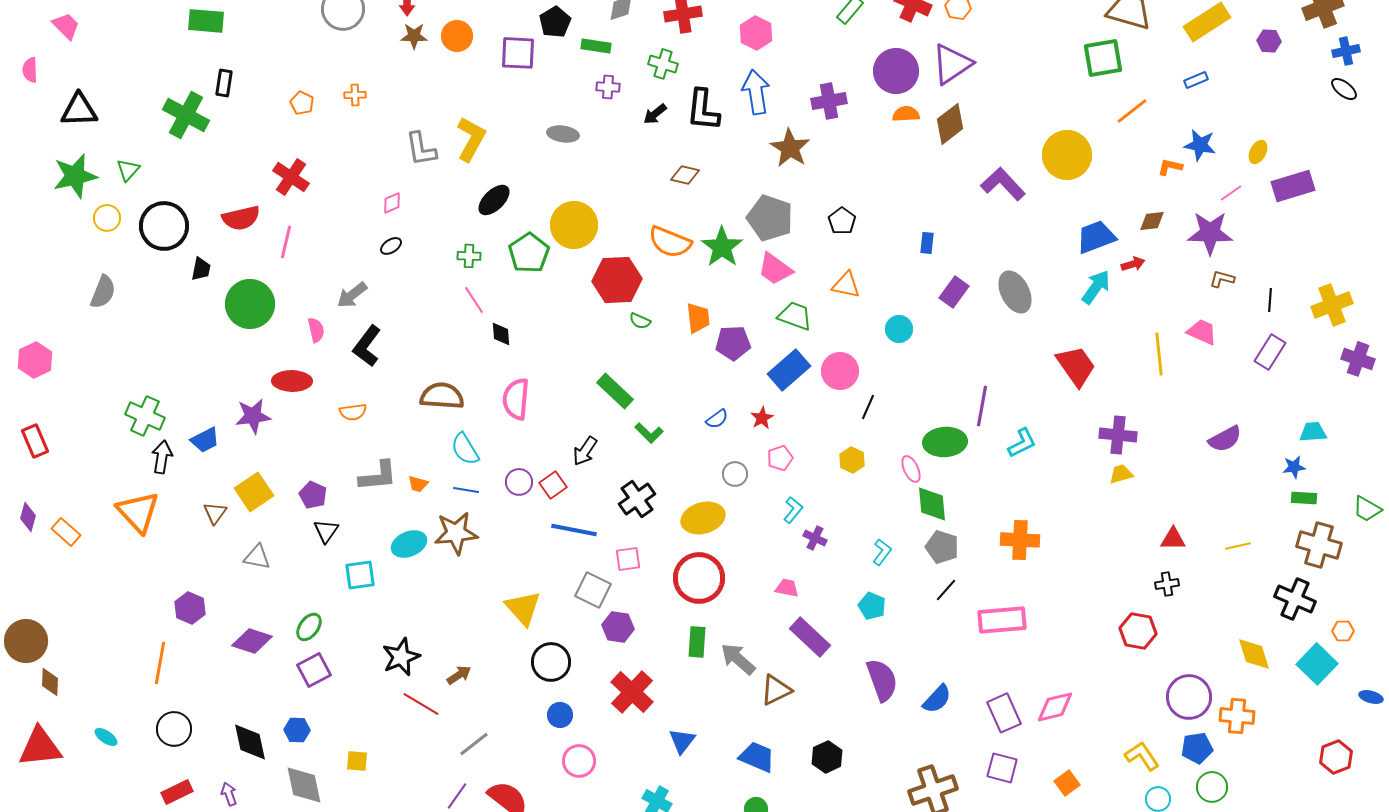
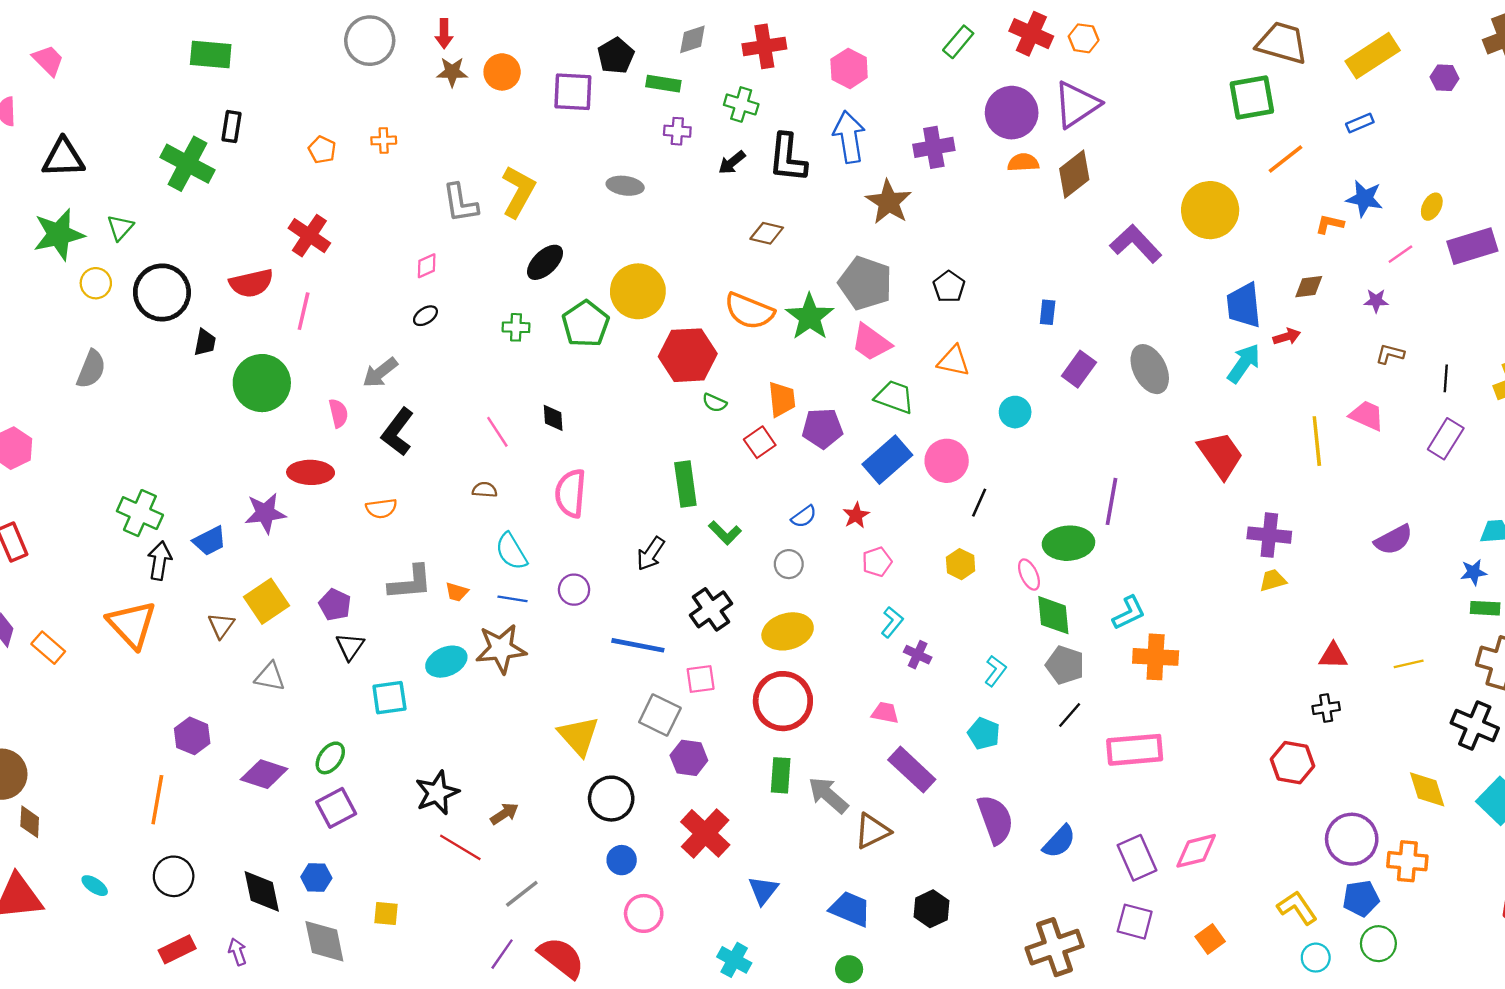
purple star: (1210, 233) -> (1376, 301), size x0.5
blue trapezoid: (1096, 237) -> (1244, 305), turned -75
pink line: (474, 300) -> (497, 432), moved
green rectangle: (615, 391) -> (685, 484), turned 39
brown semicircle: (442, 396) -> (485, 490), size x0.5
cyan L-shape: (1022, 443) -> (1129, 613), moved
gray circle: (735, 474) -> (789, 564), moved
red square: (553, 485) -> (760, 442), moved

